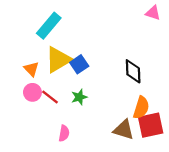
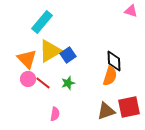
orange triangle: (31, 69) -> (27, 59), size x1.5
orange semicircle: (141, 108) -> (110, 76), moved
brown triangle: (124, 130) -> (106, 111), turned -36

